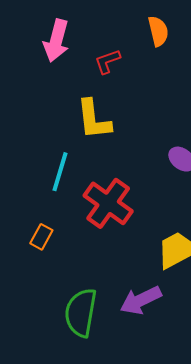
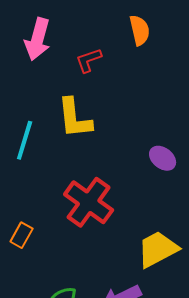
cyan line: (60, 172) -> (25, 140), moved

